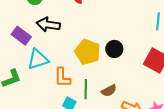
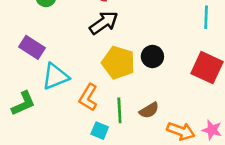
black arrow: (48, 25) -> (104, 23), moved, turned 140
orange L-shape: (62, 77) -> (88, 97), turned 35

